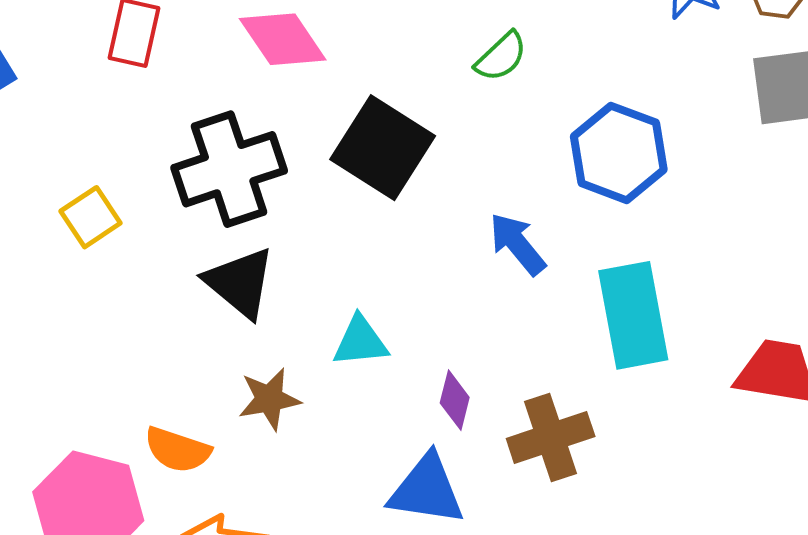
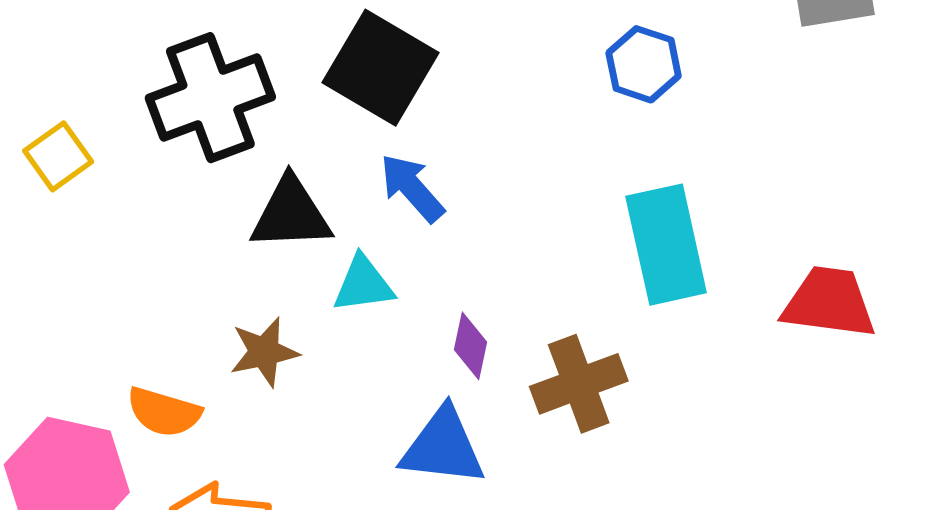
blue hexagon: (619, 153) -> (644, 64), size x0.7
blue arrow: (517, 244) -> (412, 188), moved
black triangle: (240, 283) -> (291, 214), moved, turned -40

